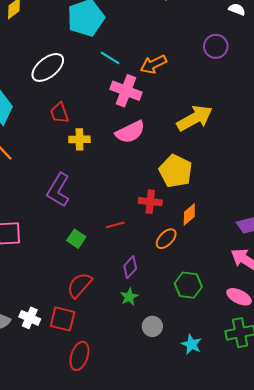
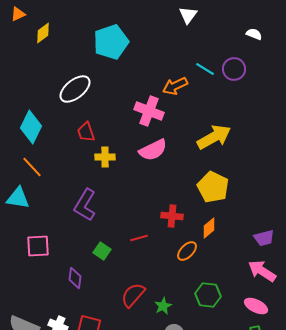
cyan line: (110, 58) -> (205, 69), moved
yellow pentagon: (176, 171) -> (213, 187), moved
purple diamond: (130, 267) -> (75, 278), moved, turned -35
red semicircle: (79, 285) -> (133, 295), moved
green star: (129, 297) -> (163, 306), moved

